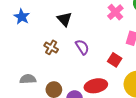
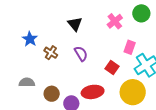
blue star: (22, 17) -> (30, 39), moved
black triangle: (64, 19) -> (75, 24), moved

